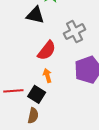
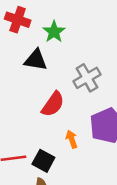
orange arrow: (47, 76) -> (72, 139), moved

